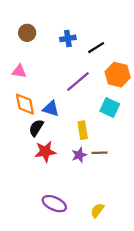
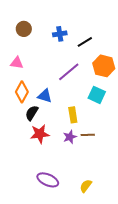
orange diamond: (25, 104) -> (22, 92), turned 40

